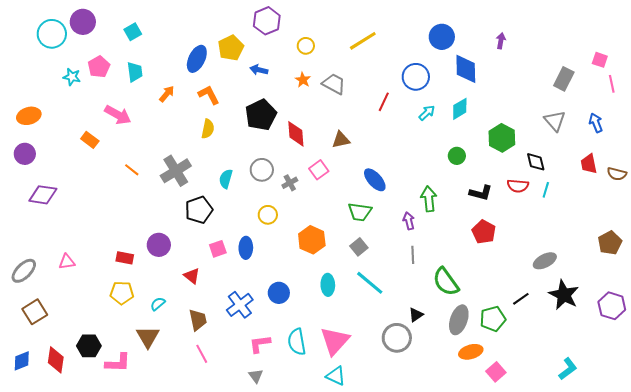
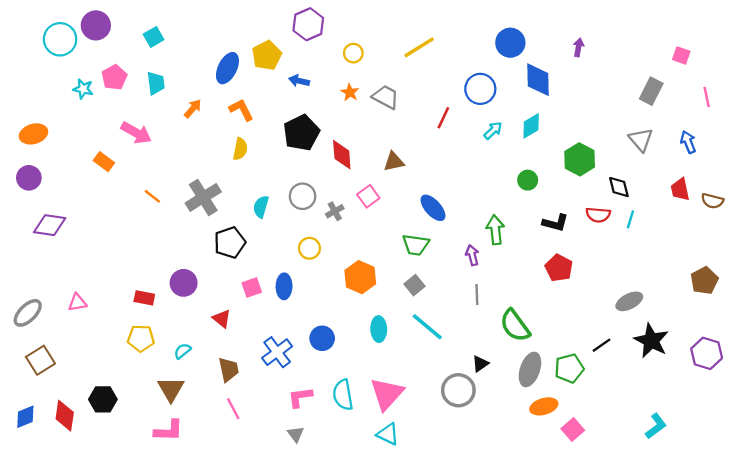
pink square: (600, 60) -> (681, 55), moved
pink L-shape: (118, 363) -> (169, 431), moved

